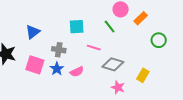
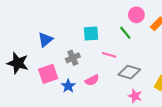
gray cross: (59, 50) -> (73, 58), turned -32
pink square: (35, 65) -> (48, 74), turned -36
blue star: (57, 69) -> (68, 86), moved

